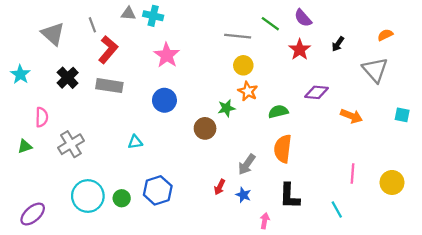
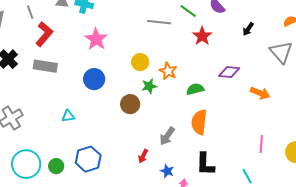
red star: (300, 50) -> (202, 36), moved
yellow circle: (243, 65) -> (140, 62), moved
blue star: (243, 195) -> (167, 171), moved

